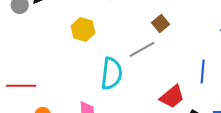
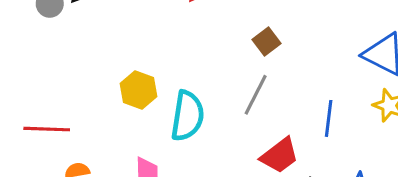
yellow hexagon: (83, 29) -> (138, 90), moved
gray line: (142, 49) -> (256, 95), moved, turned -36

